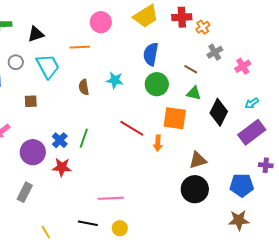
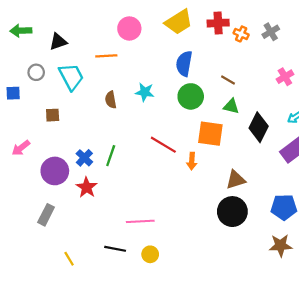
orange cross: (203, 27) -> (241, 34), turned -32
gray cross: (215, 52) -> (271, 32), moved
red star: (62, 167) -> (87, 187), turned 30

